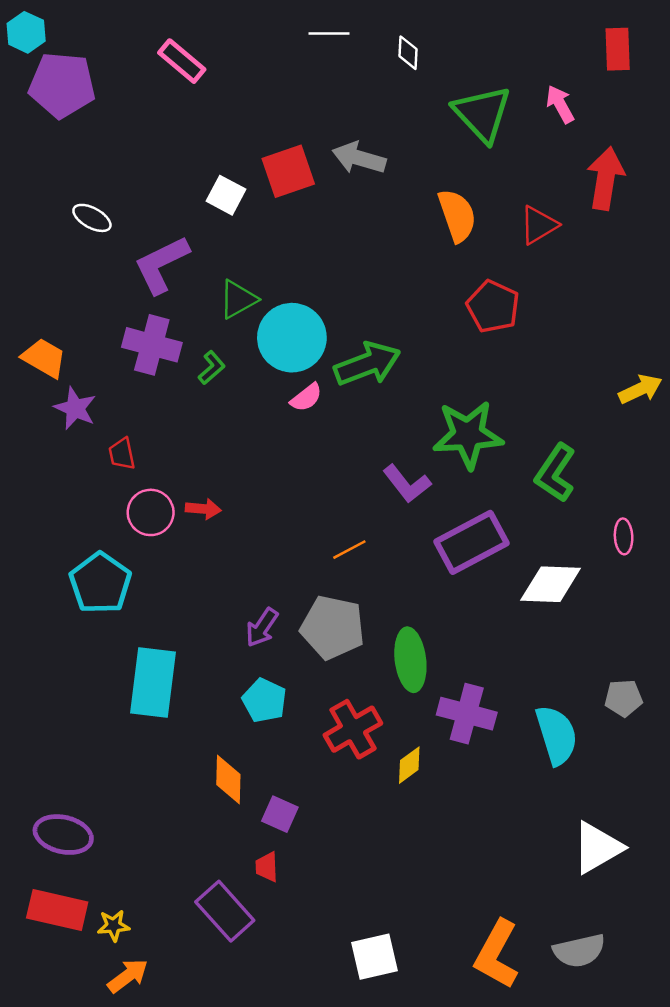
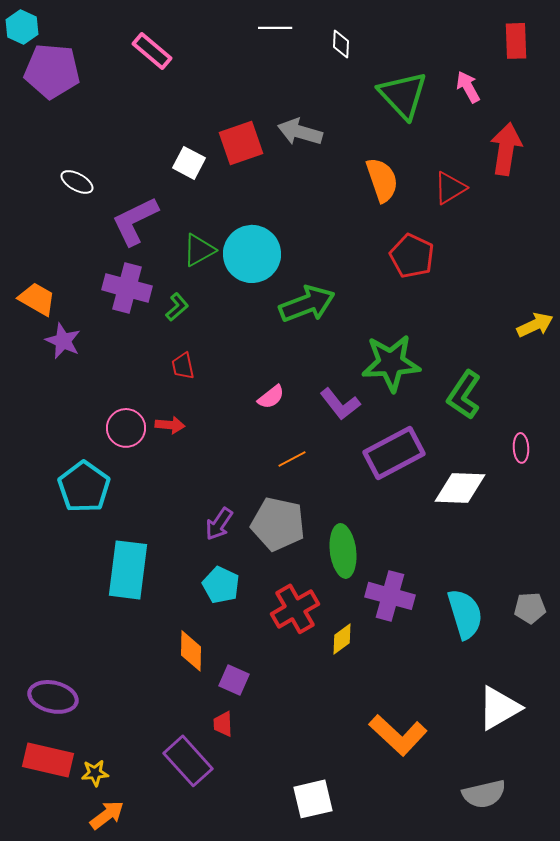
cyan circle: (292, 338) -> (252, 254), moved
pink semicircle: (306, 398) -> (271, 397), moved
red trapezoid: (122, 454) -> (183, 366), moved
gray pentagon: (624, 698) -> (530, 608), moved
orange L-shape: (497, 954) -> (398, 735), moved, turned -76

